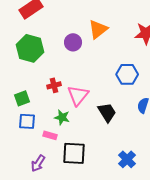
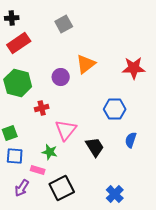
red cross: (54, 85) -> (42, 108), moved
black square: (74, 153) -> (62, 188), turned -30
purple arrow: (38, 163) -> (22, 188), moved

